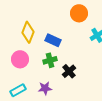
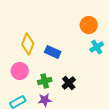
orange circle: (79, 13) -> (89, 25), moved
green cross: (50, 60) -> (45, 81), moved

